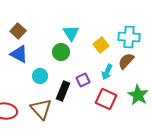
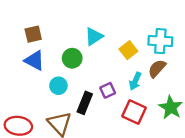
brown square: (18, 31) -> (33, 34), turned 35
cyan triangle: (71, 33) -> (94, 36), turned 30
green circle: (61, 52) -> (72, 58), moved

